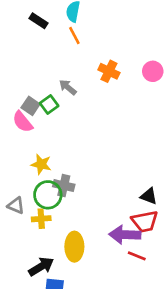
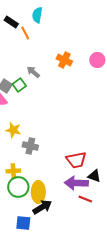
orange line: (74, 35) -> (25, 33), moved
green circle: (48, 195) -> (18, 187), moved
black triangle: (149, 196) -> (94, 176), moved
red trapezoid: (145, 221) -> (76, 160), moved
black arrow: (41, 267) -> (42, 207), moved

